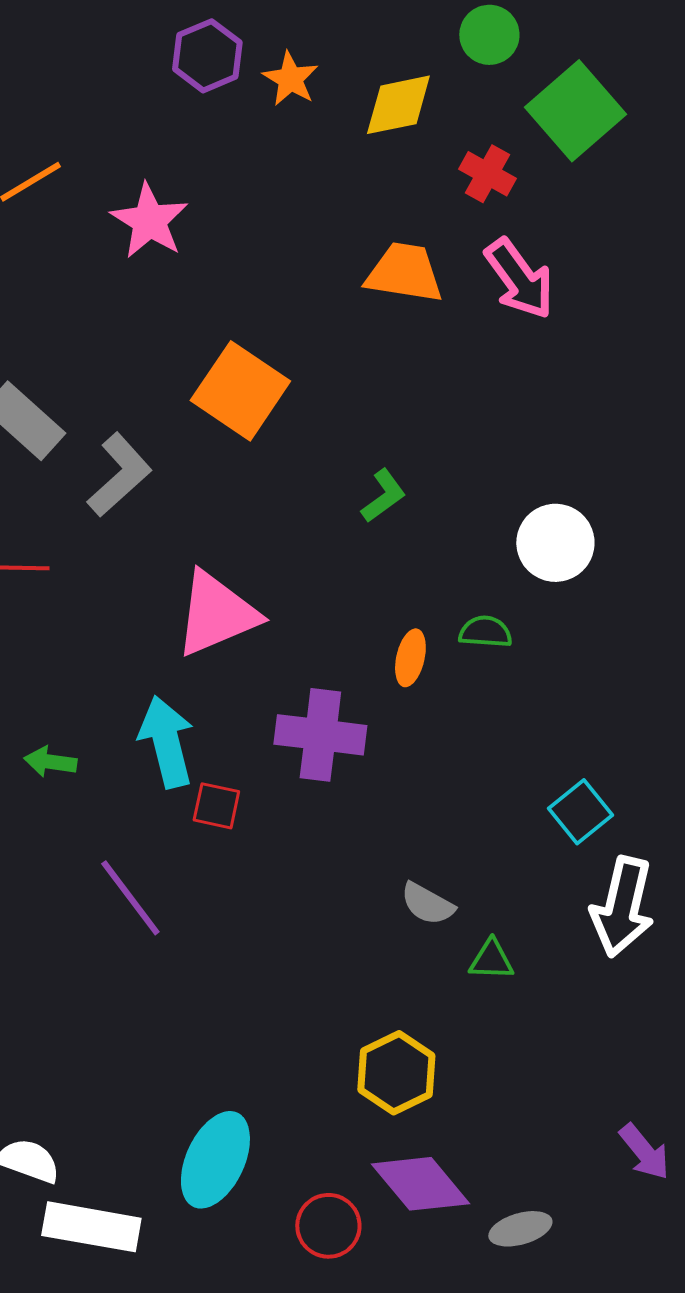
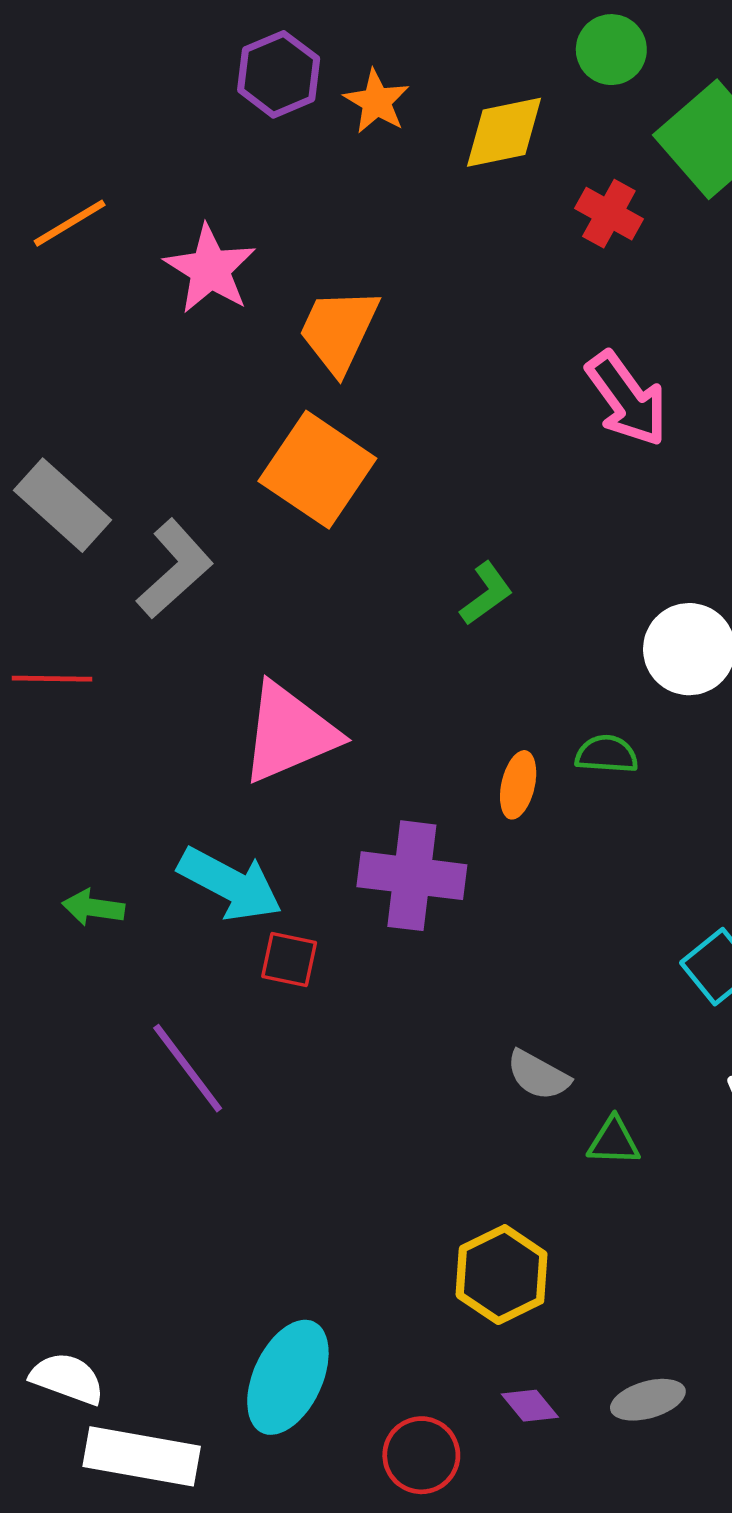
orange trapezoid: (404, 273) -> (339, 330), moved, turned -74
pink arrow: (519, 279) -> (627, 399), moved
cyan arrow: (166, 742) -> (230, 884), turned 132
purple diamond: (420, 1184) -> (530, 1406), size x0.5
gray ellipse: (520, 1229) -> (648, 1400), moved

